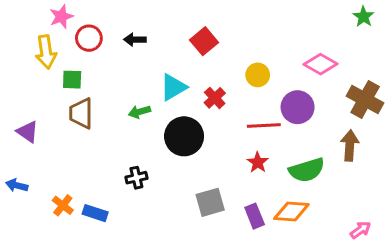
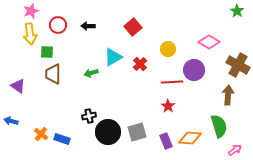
pink star: (61, 17) -> (31, 11), moved
black circle: (184, 136) -> (108, 132), moved
green semicircle: (307, 170) -> (219, 126), moved, turned -90

